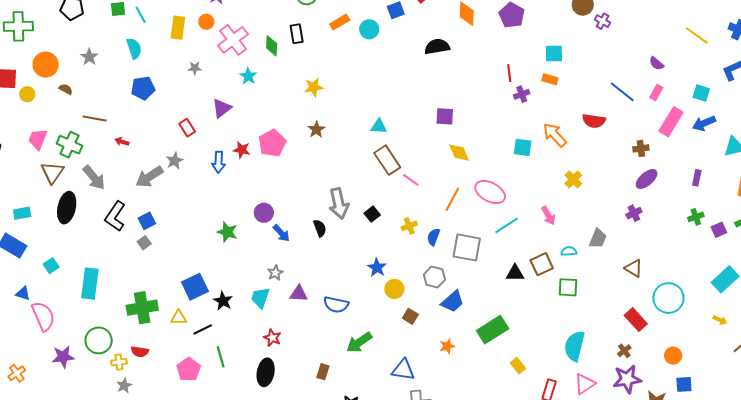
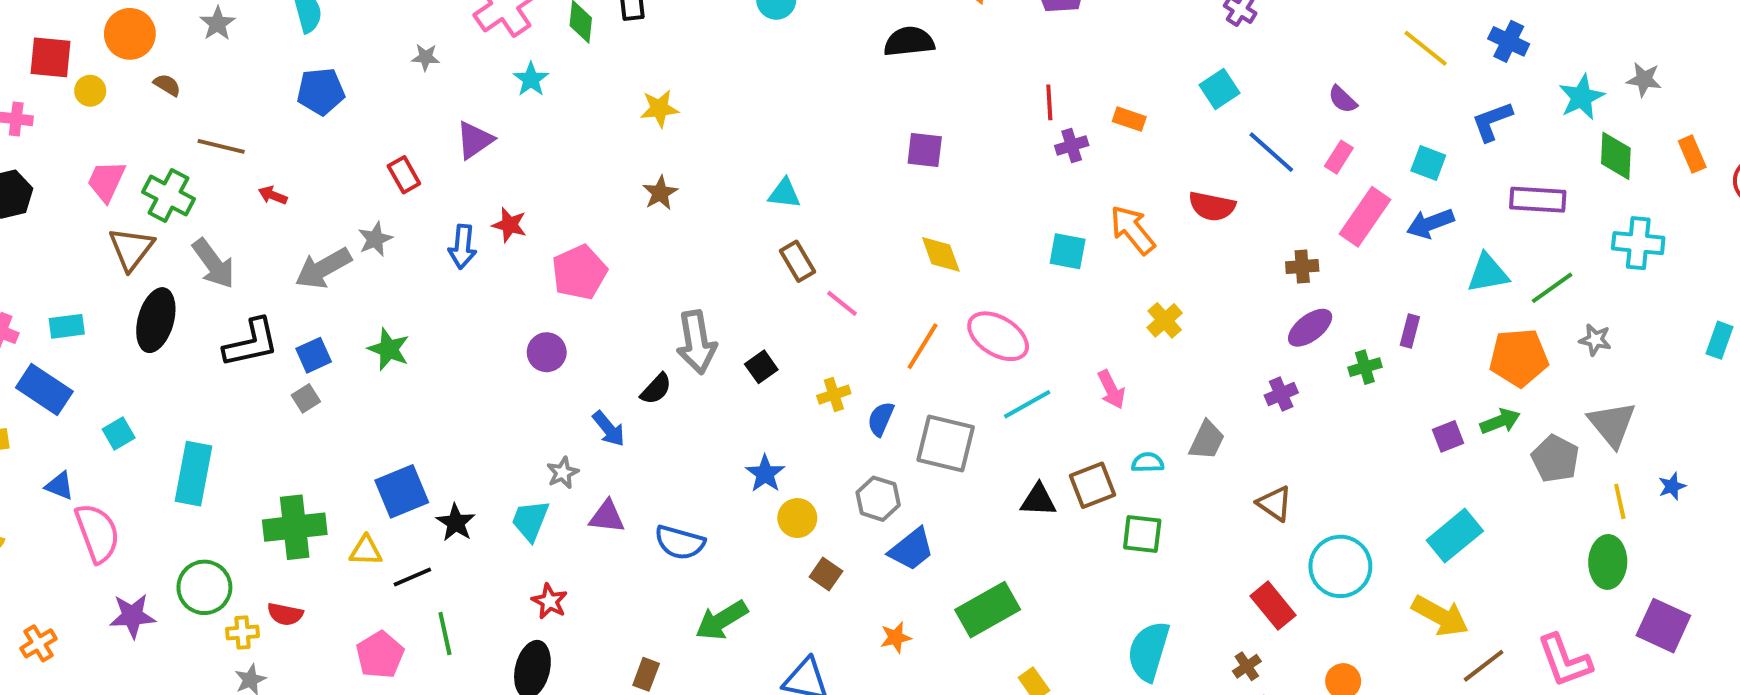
cyan square: (554, 54) -> (1220, 89), moved, turned -36
purple square: (445, 116) -> (925, 150), moved
pink pentagon: (272, 143) -> (579, 272), moved
brown rectangle: (387, 160) -> (797, 261), size x0.7
black L-shape: (115, 216) -> (251, 343), turned -140
green cross: (696, 217) -> (1365, 367), moved
black semicircle: (320, 228) -> (656, 389), turned 60
green star: (227, 232) -> (389, 349), moved
blue arrow: (281, 233) -> (609, 429), moved
yellow arrow: (720, 320) -> (1440, 616), size x2.0

